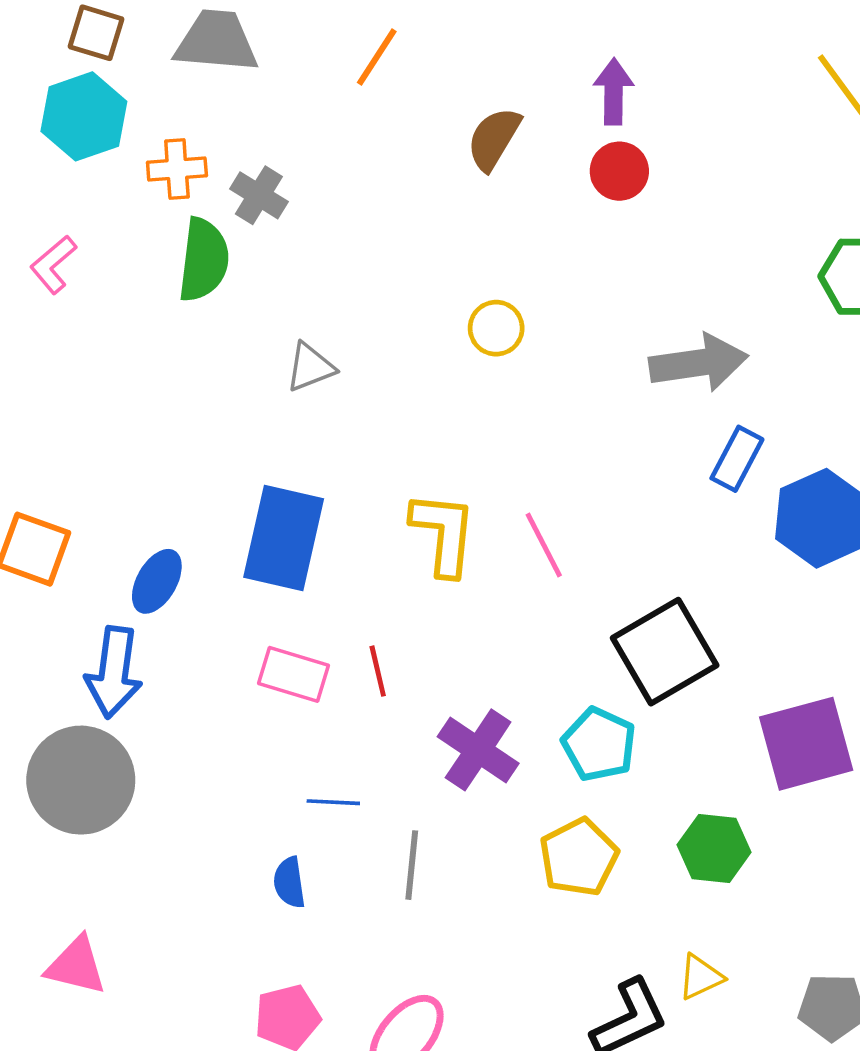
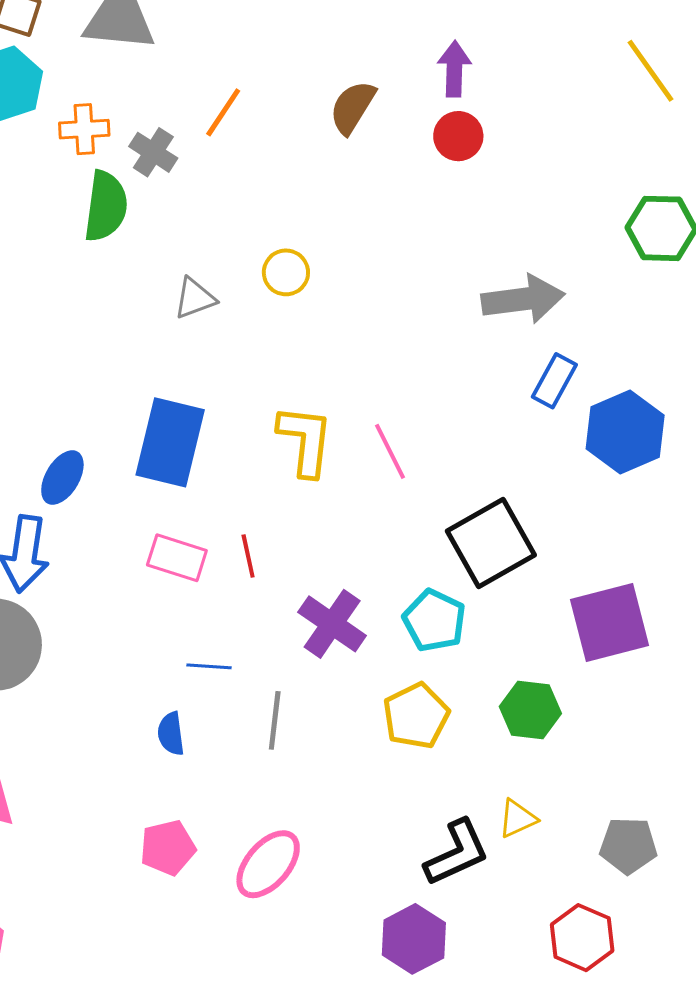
orange line: (377, 57) -> (223, 112), moved
yellow circle: (496, 328) -> (286, 272), moved

